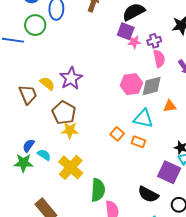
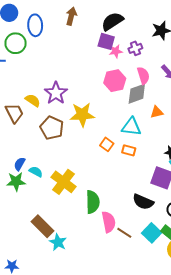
pink semicircle: (159, 59) -> (143, 76), moved
pink hexagon: (131, 84) -> (115, 81), moved
yellow star: (70, 130) -> (82, 115), moved, size x1.4

